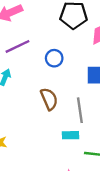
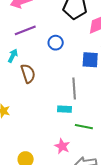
brown semicircle: (49, 99) -> (28, 73), moved

